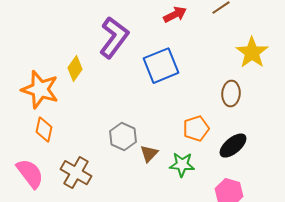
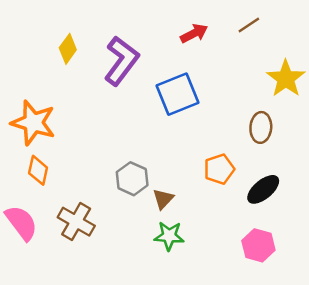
yellow diamond: (75, 69) -> (68, 49), moved
green star: (182, 165) -> (169, 236), moved

